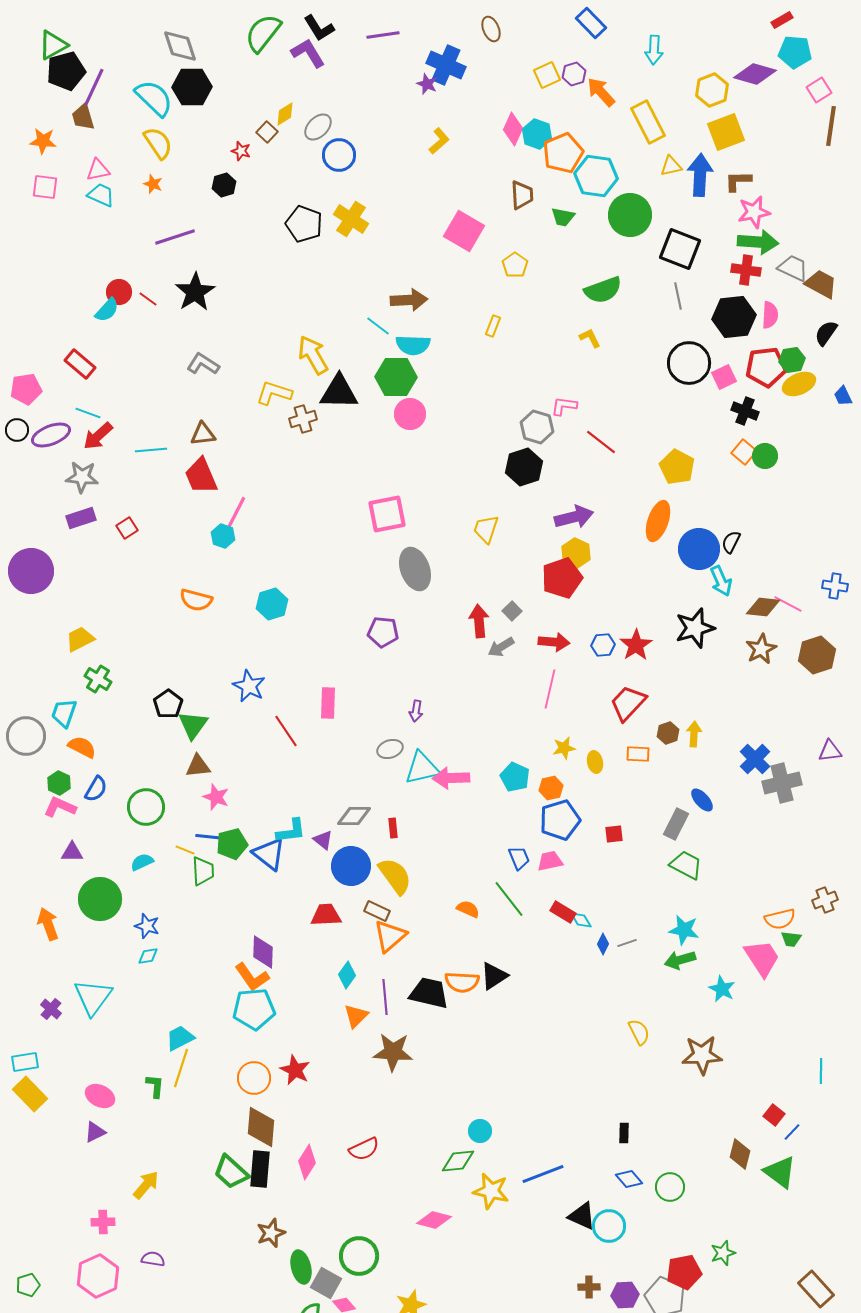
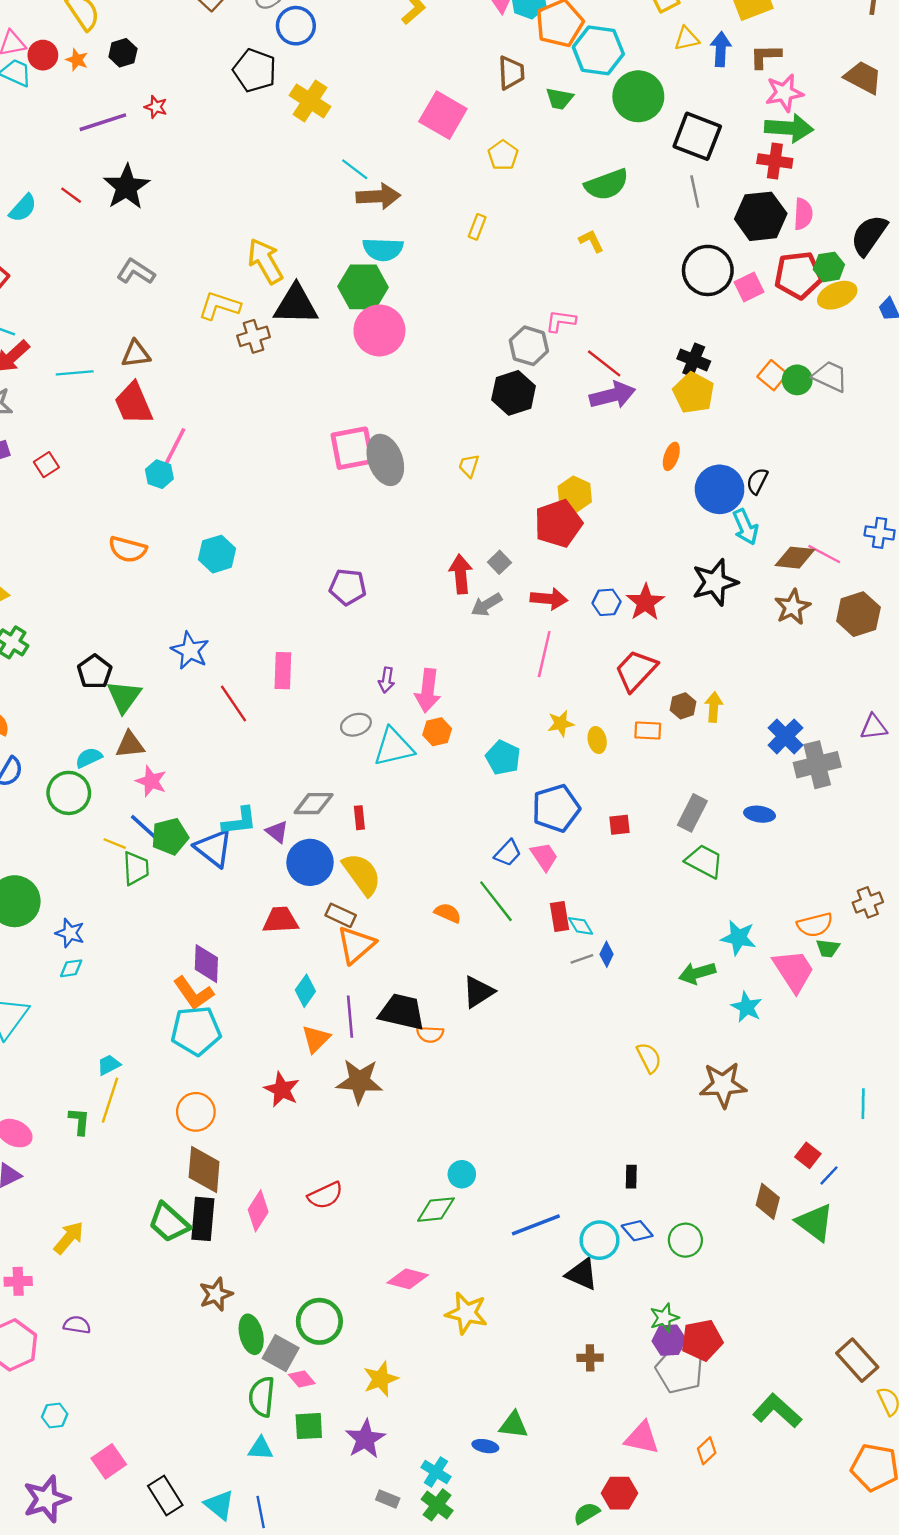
red star: (241, 151) -> (156, 107), moved
blue arrow: (700, 175) -> (721, 49), size x0.7
black hexagon: (224, 185) -> (123, 53), moved
black pentagon: (304, 224) -> (255, 70), moved
gray trapezoid: (793, 268) -> (830, 376), moved
brown trapezoid: (821, 284) -> (863, 77), moved
red circle: (119, 292) -> (43, 55), moved
cyan line: (378, 326) -> (355, 169), moved
black semicircle: (826, 333) -> (869, 235), size x1.4
black cross: (745, 411) -> (694, 360), moved
pink circle: (410, 414) -> (379, 330), size x1.4
purple arrow: (574, 517) -> (612, 395), moved
orange ellipse: (658, 521) -> (671, 456), size x0.6
yellow trapezoid: (486, 529) -> (469, 466), size x0.7
gray ellipse: (415, 569) -> (385, 460), moved
pink arrow: (451, 778) -> (428, 691), moved, turned -81
orange hexagon: (551, 788) -> (437, 732), moved
blue ellipse: (702, 800) -> (760, 814), moved, turned -40
blue line: (211, 837) -> (145, 828), turned 36
blue trapezoid: (519, 858) -> (508, 853), turned 65
pink trapezoid: (550, 861) -> (544, 857), turned 68
cyan semicircle: (142, 862) -> (89, 758), moved
red rectangle: (563, 912) -> (559, 917), turned 50
cyan star: (684, 930) -> (738, 938), moved
gray line: (627, 943) -> (582, 959), moved
orange semicircle: (462, 982) -> (430, 1034), moved, size x0.7
cyan trapezoid: (180, 1038) -> (109, 1065), size x0.7
red star: (295, 1070) -> (282, 1090), moved
yellow star: (491, 1191) -> (467, 1313), moved
cyan circle: (609, 1226) -> (599, 1240), moved
green star: (723, 1253) -> (664, 1318), moved
purple hexagon: (625, 1295) -> (669, 1340), moved

